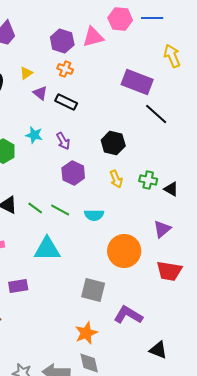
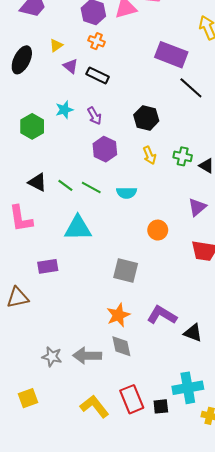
cyan star: (34, 135) -> (64, 110), turned -30
orange circle: (124, 251) -> (158, 230), size x0.6
purple L-shape: (128, 315) -> (162, 315), moved

